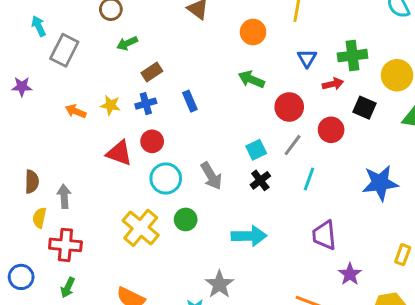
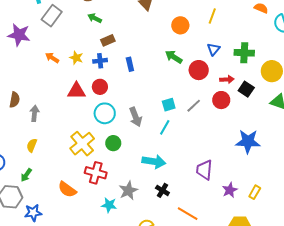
green arrow: (127, 43) -> (95, 18), turned 40
red arrow: (333, 84) -> (227, 79), moved
purple star: (22, 87) -> (19, 35), size x1.6
red circle: (289, 107) -> (199, 70), moved
red triangle: (119, 153) -> (77, 91), turned -30
cyan line: (309, 179) -> (165, 127), moved
black cross: (260, 180) -> (162, 190), moved, turned -32
yellow semicircle: (39, 218) -> (32, 145), moved
red cross: (65, 245) -> (96, 173), moved
purple star: (350, 274) -> (230, 190), moved

